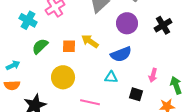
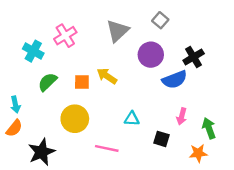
blue semicircle: (121, 54) -> (175, 80), moved
cyan arrow: (13, 65) -> (15, 104), turned 104
orange semicircle: (12, 85) -> (14, 128), turned -49

